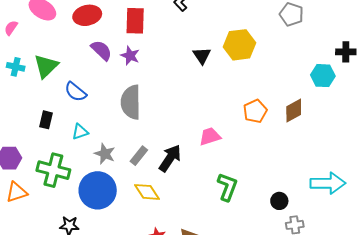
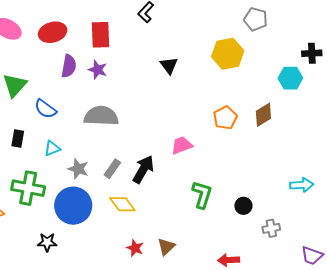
yellow hexagon: (239, 45) -> (228, 54), moved
purple semicircle: (101, 50) -> (69, 66), turned 60
gray semicircle: (131, 102) -> (101, 116), turned 96
cyan arrow: (328, 183) -> (302, 185), size x0.7
black circle: (279, 201) -> (243, 206), moved

